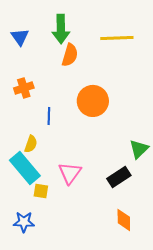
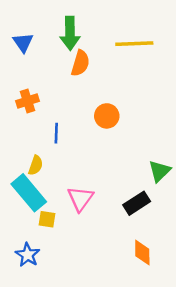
orange circle: (93, 101) -> (107, 116), size x0.7
blue star: (24, 222) -> (28, 255), turned 30

